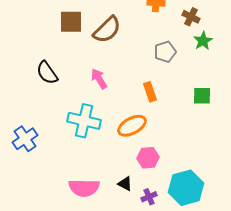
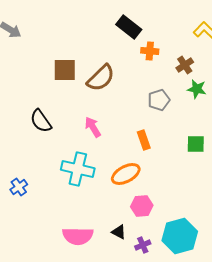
brown cross: (191, 17) -> (185, 65), turned 30
green star: (203, 41) -> (197, 89), turned -30
blue cross: (25, 139) -> (19, 187), size x0.7

